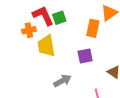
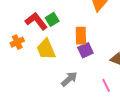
orange rectangle: (93, 28) -> (81, 36), moved
orange cross: (29, 30) -> (17, 42), moved

